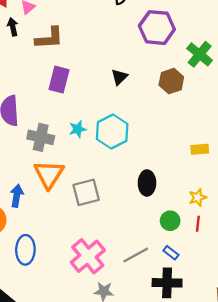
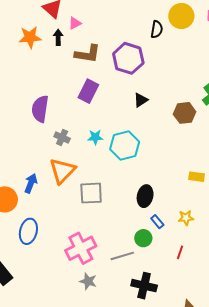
purple hexagon: (157, 28) -> (128, 58), moved
gray cross: (41, 137) -> (62, 137), size x0.7
green circle: (170, 221) -> (143, 238), moved
red line: (198, 224) -> (180, 252), moved
blue rectangle: (171, 253) -> (157, 222), moved

